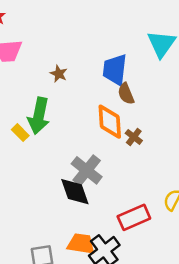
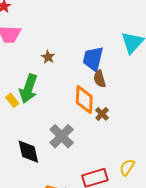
black diamond: (75, 192) -> (28, 152), moved

